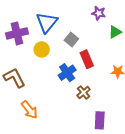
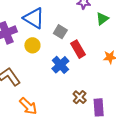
blue triangle: (47, 22) -> (34, 18), turned -30
brown cross: (84, 92) -> (80, 97), moved

